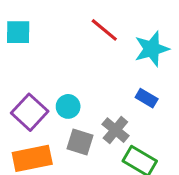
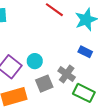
gray square: (80, 142) -> (44, 84), turned -36

